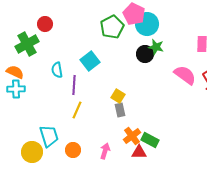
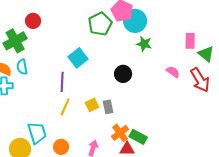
black circle: (145, 54) -> (123, 74), moved
cyan semicircle: (57, 70) -> (22, 67), moved
pink semicircle: (185, 75) -> (173, 72), size x0.6
yellow square: (118, 96) -> (92, 105), moved, turned 32

